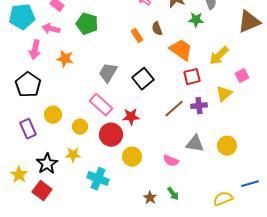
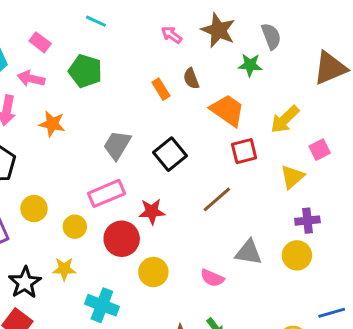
pink rectangle: (101, 105) -> (107, 193), turned -65
purple cross: (199, 106) -> (307, 221), moved

